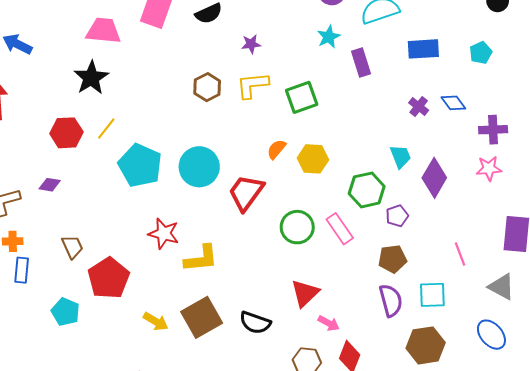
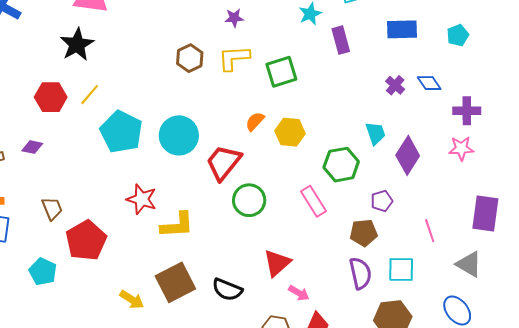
purple pentagon: (397, 216) -> (382, 201), moved
green circle: (297, 227) -> (249, 200), moved
yellow arrow: (156, 321) -> (132, 299), moved

